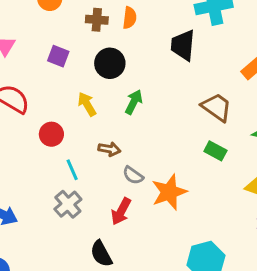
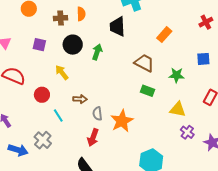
green arrow: (134, 102) -> (97, 52), moved
gray semicircle: (133, 175) -> (97, 114), turned 56
gray cross: (68, 204) -> (43, 140), moved

